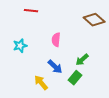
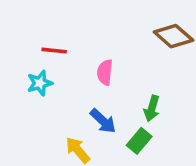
red line: (31, 11) -> (54, 51), moved
green arrow: (82, 60) -> (152, 108), turned -32

